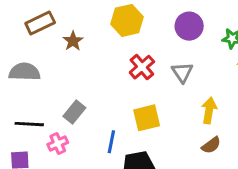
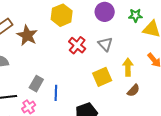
brown star: (73, 41) -> (27, 35), size x1.5
yellow square: (147, 118) -> (102, 77), moved
blue line: (111, 142) -> (56, 93), moved

